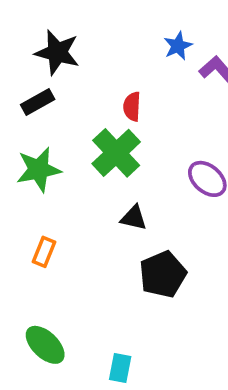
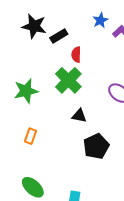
black rectangle: (38, 102) -> (59, 36), moved

